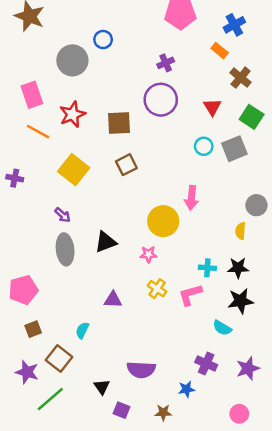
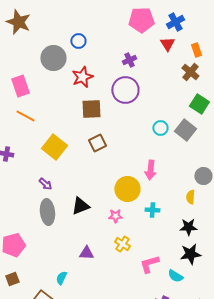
blue cross: (234, 25) -> (175, 22), moved
orange rectangle: (220, 51) -> (196, 50), moved, turned 32
red triangle: (212, 107) -> (167, 44), moved
red star: (72, 114) -> (82, 77), moved
gray square: (234, 149) -> (185, 130), turned -30
cyan cross: (207, 268) -> (152, 210), moved
pink L-shape: (190, 295) -> (149, 264), moved
brown square: (33, 329) -> (12, 279), moved

